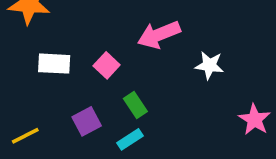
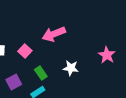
white star: (209, 65) -> (71, 68), moved
pink star: (255, 120) -> (107, 55), moved

